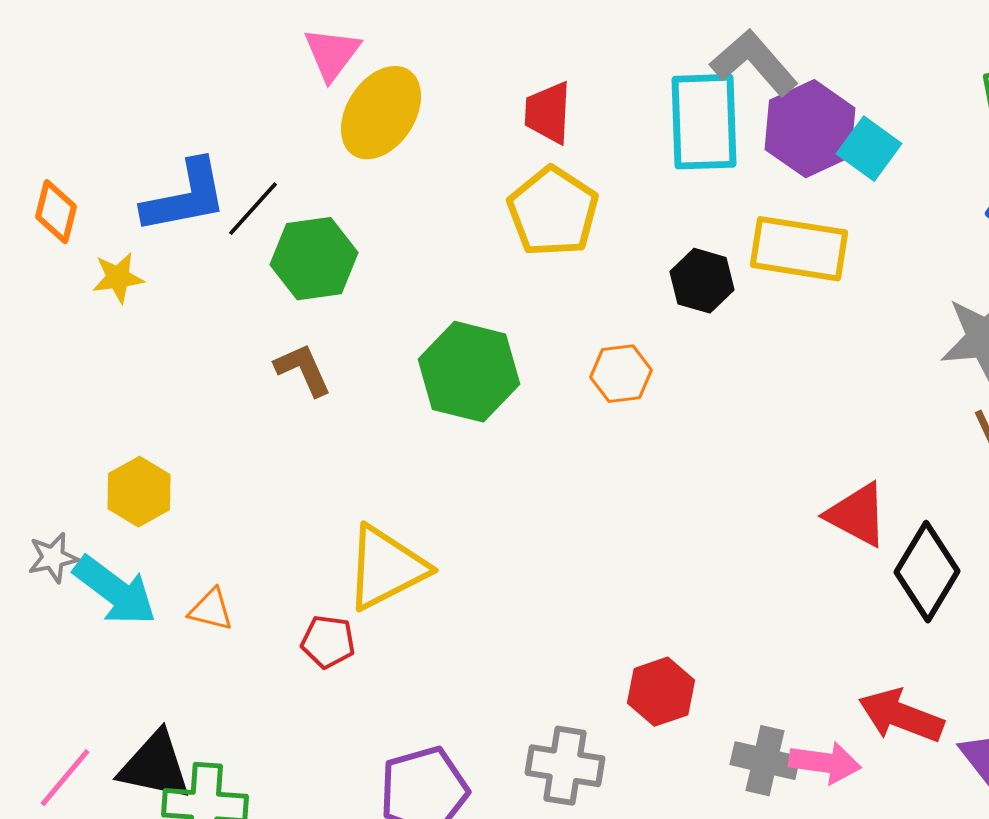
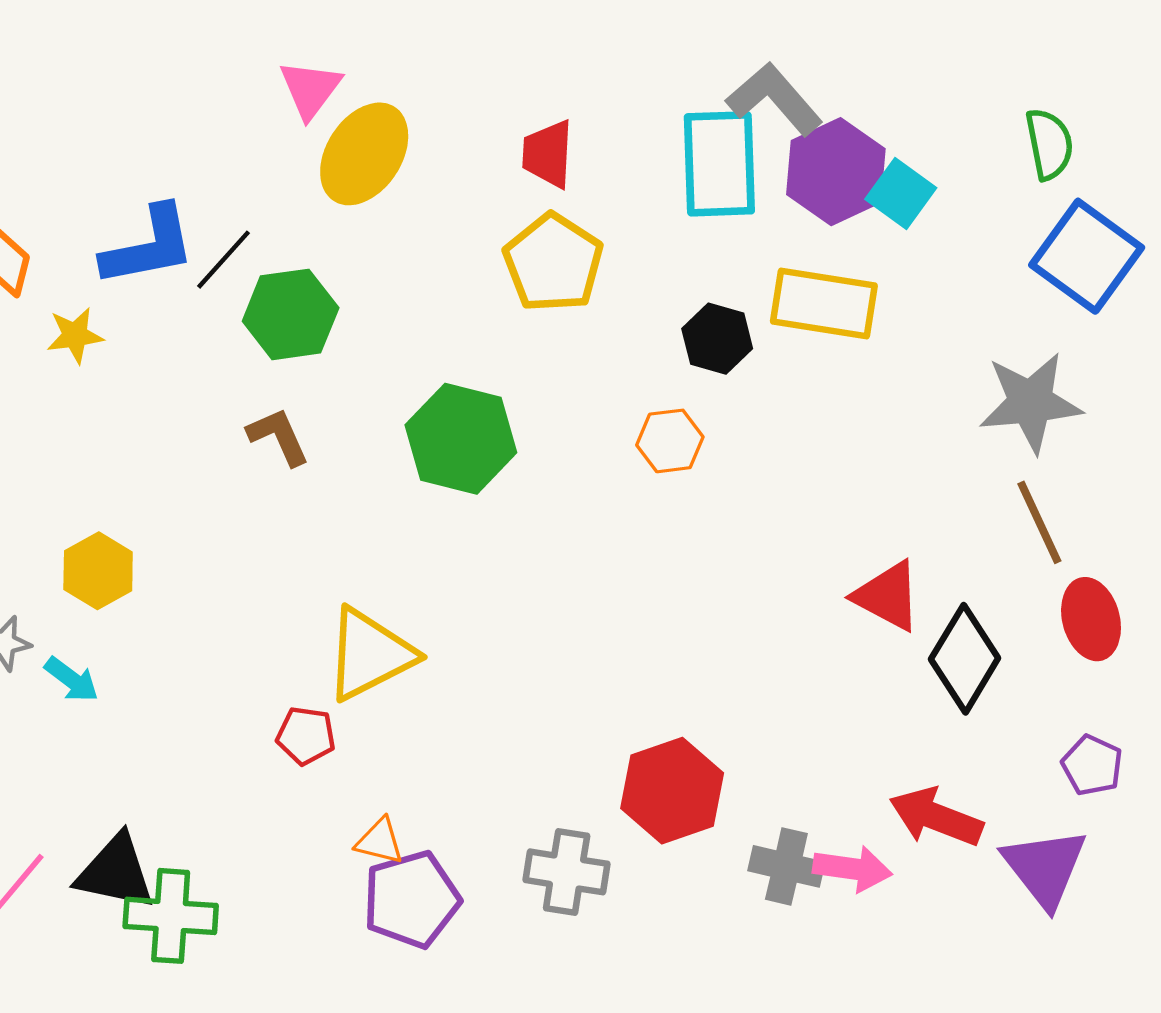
orange hexagon: (621, 374) -> (670, 441), moved
cyan arrow: (115, 591) -> (72, 680), size x0.6
orange triangle: (211, 610) -> (380, 841), moved
red hexagon: (661, 692) -> (672, 791), size x1.4

